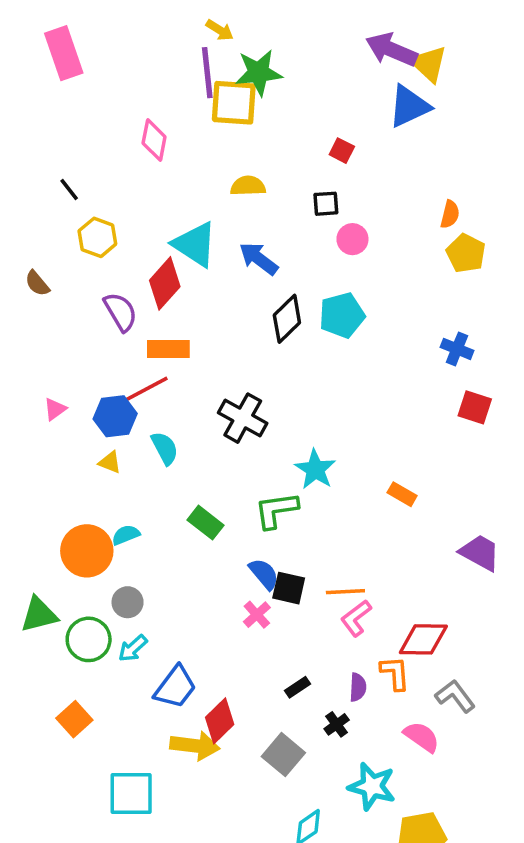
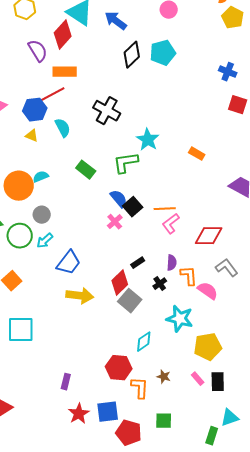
black square: (289, 588) -> (133, 207), turned 36
orange L-shape: (395, 673) -> (189, 276), moved
red diamond: (220, 721) -> (120, 283), moved
cyan square: (131, 794) -> (21, 330), moved

